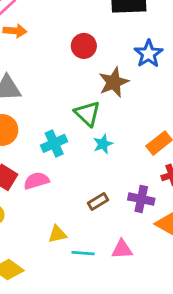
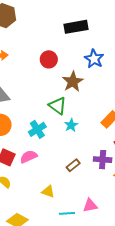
yellow triangle: (57, 234) -> (48, 192), turned 40
pink triangle: (122, 249) -> (90, 205), moved
cyan line: (83, 253) -> (67, 213), moved

